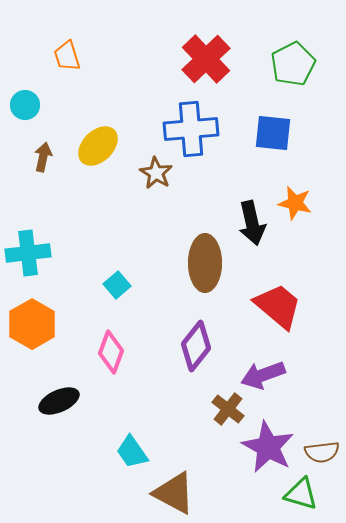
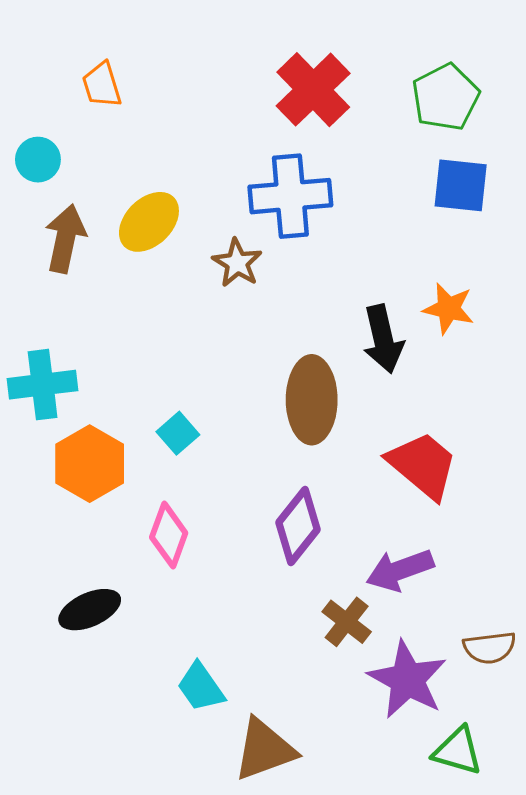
blue square: (273, 133) -> (461, 185), moved
brown arrow: (43, 157) -> (65, 239), size x1.5
orange hexagon: (32, 324) -> (90, 464), moved
brown semicircle: (322, 452) -> (490, 648), moved
brown triangle: (174, 493) -> (265, 749), turned -48

